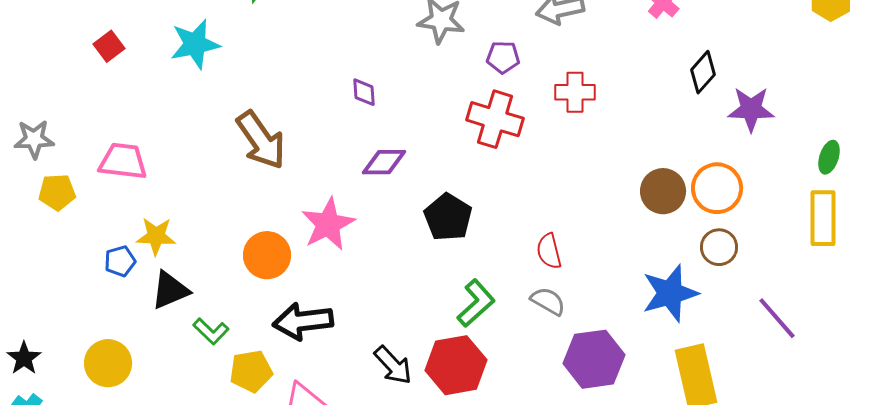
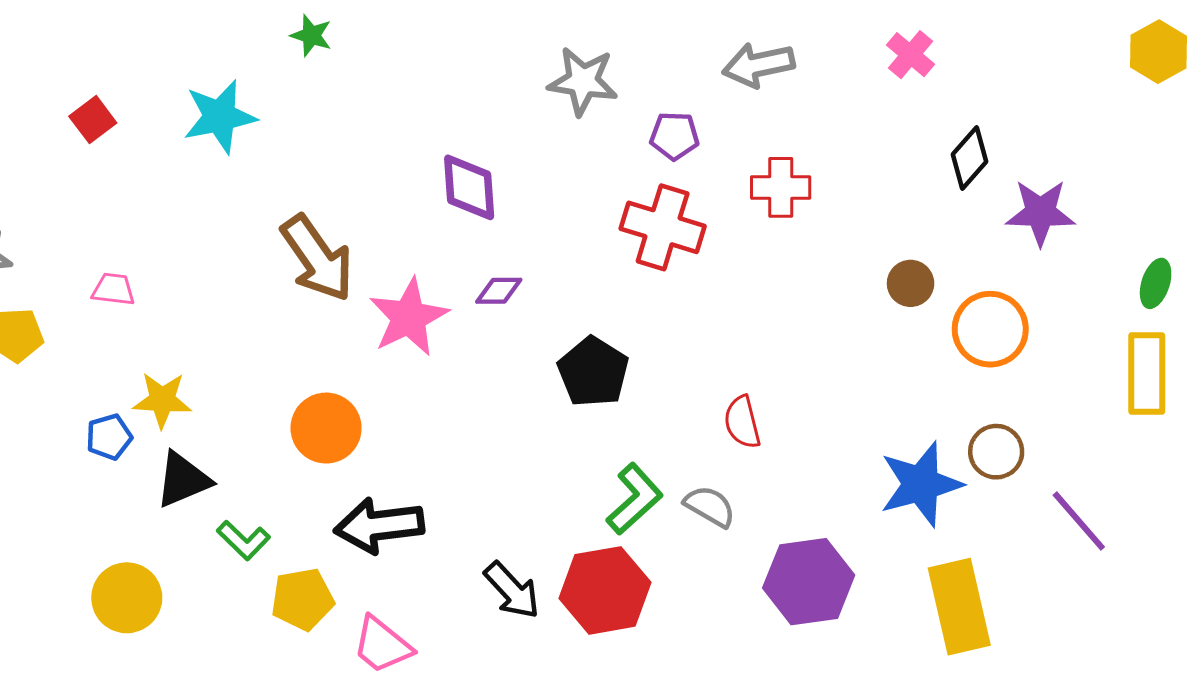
purple diamond: (364, 92) -> (469, 187), size x1.6
pink trapezoid: (123, 161) -> (113, 289), size x0.6
purple diamond: (384, 162) -> (499, 291), size x0.7
brown circle: (663, 191) -> (911, 283), moved, size x0.7
pink star: (328, 224) -> (409, 317), moved
brown circle: (719, 247) -> (996, 452), moved
gray semicircle: (548, 301) -> (710, 506), moved
yellow circle: (108, 363) -> (127, 598), moved

